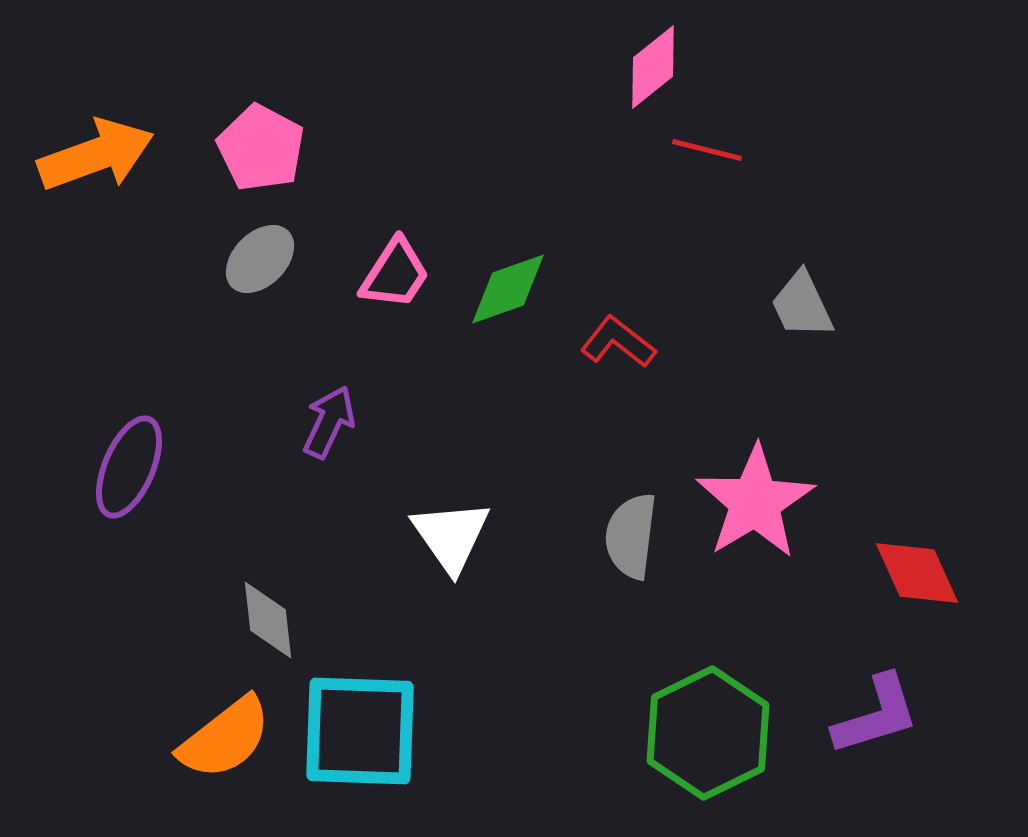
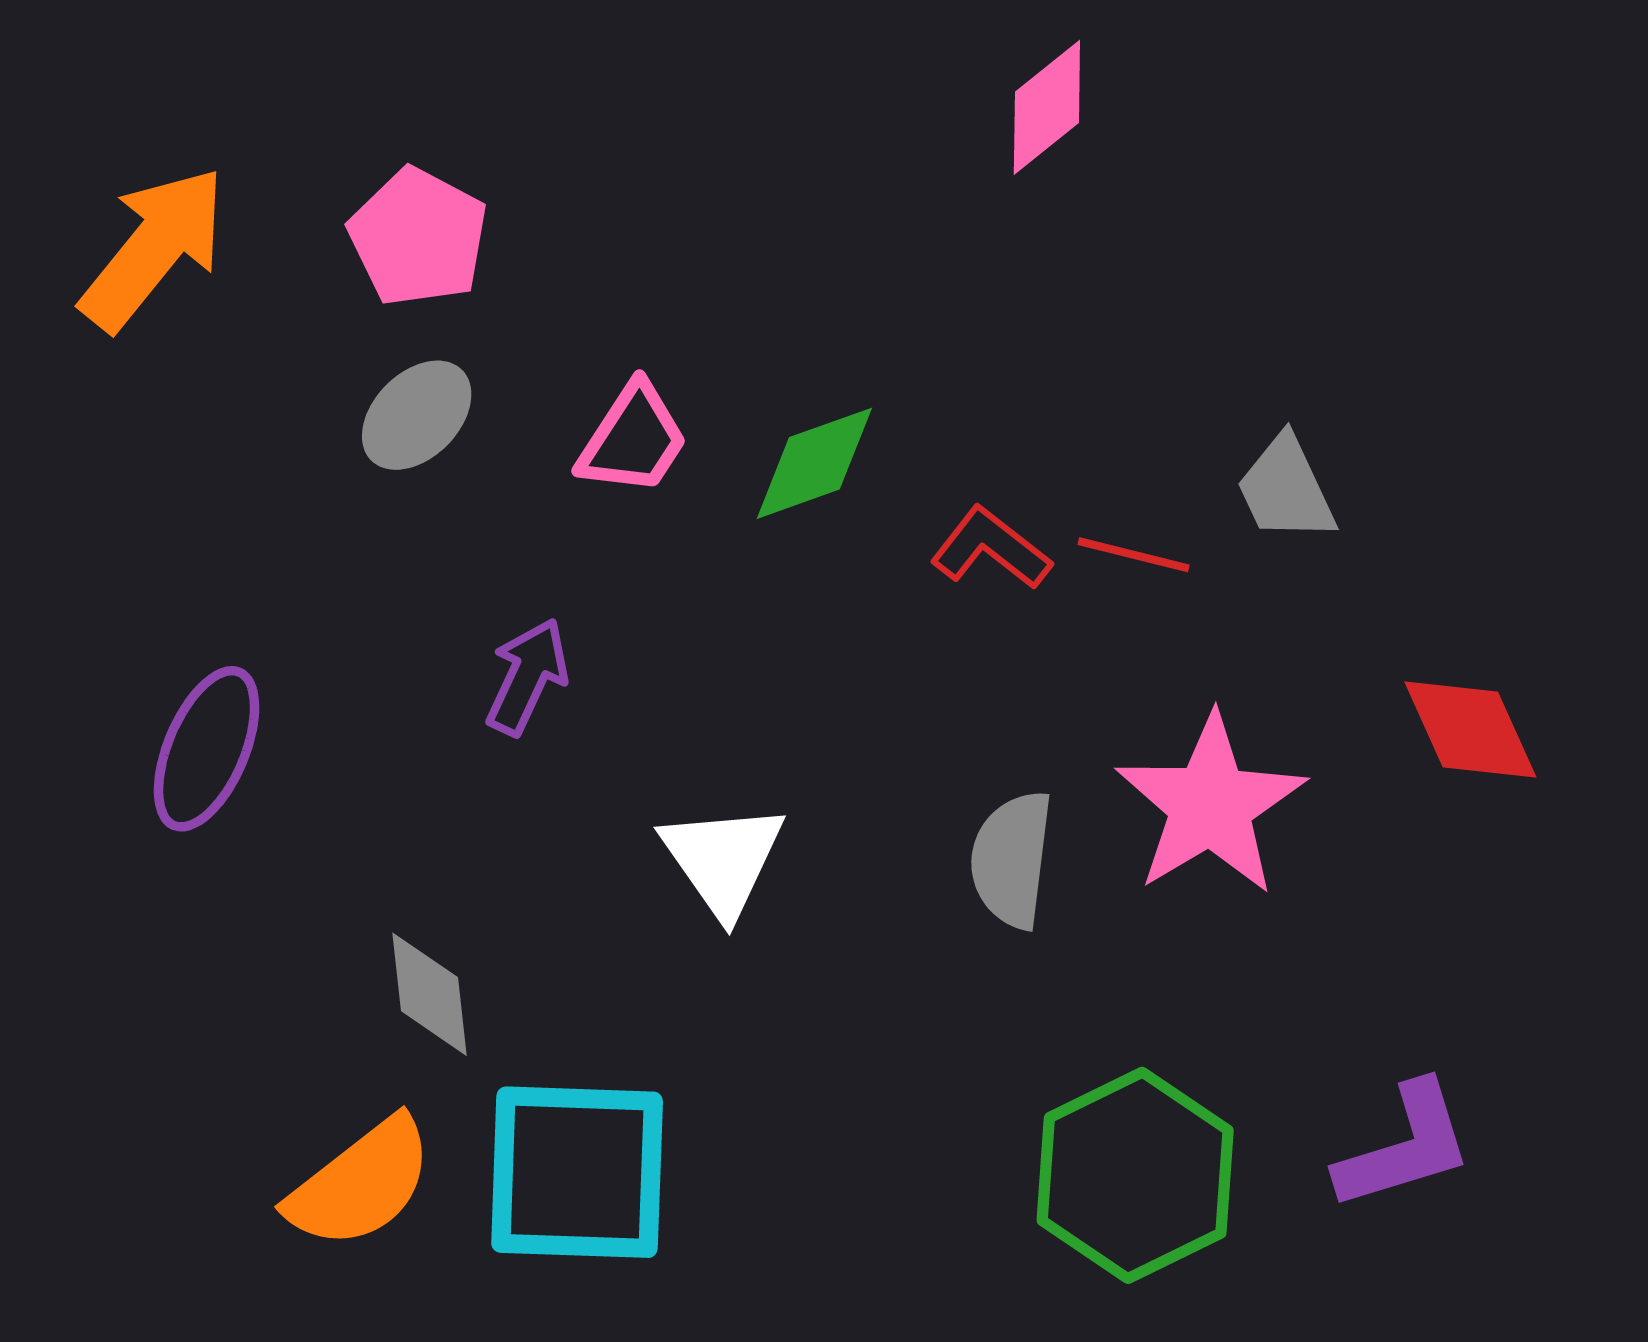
red line: (707, 150) -> (1134, 555), moved
orange arrow: (96, 155) -> (154, 248), turned -31
red diamond: (917, 573) -> (1470, 730), moved

